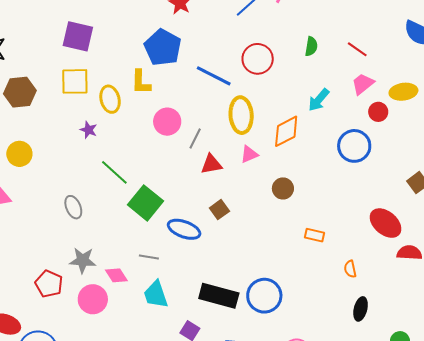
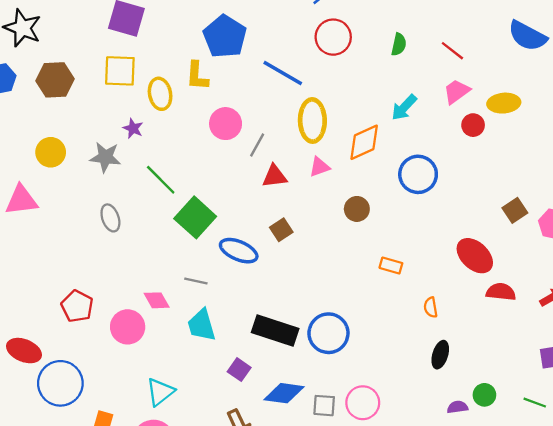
red circle: (258, 59) -> (333, 37), moved
blue circle: (354, 146) -> (418, 174), moved
gray star: (83, 260) -> (105, 157), moved

